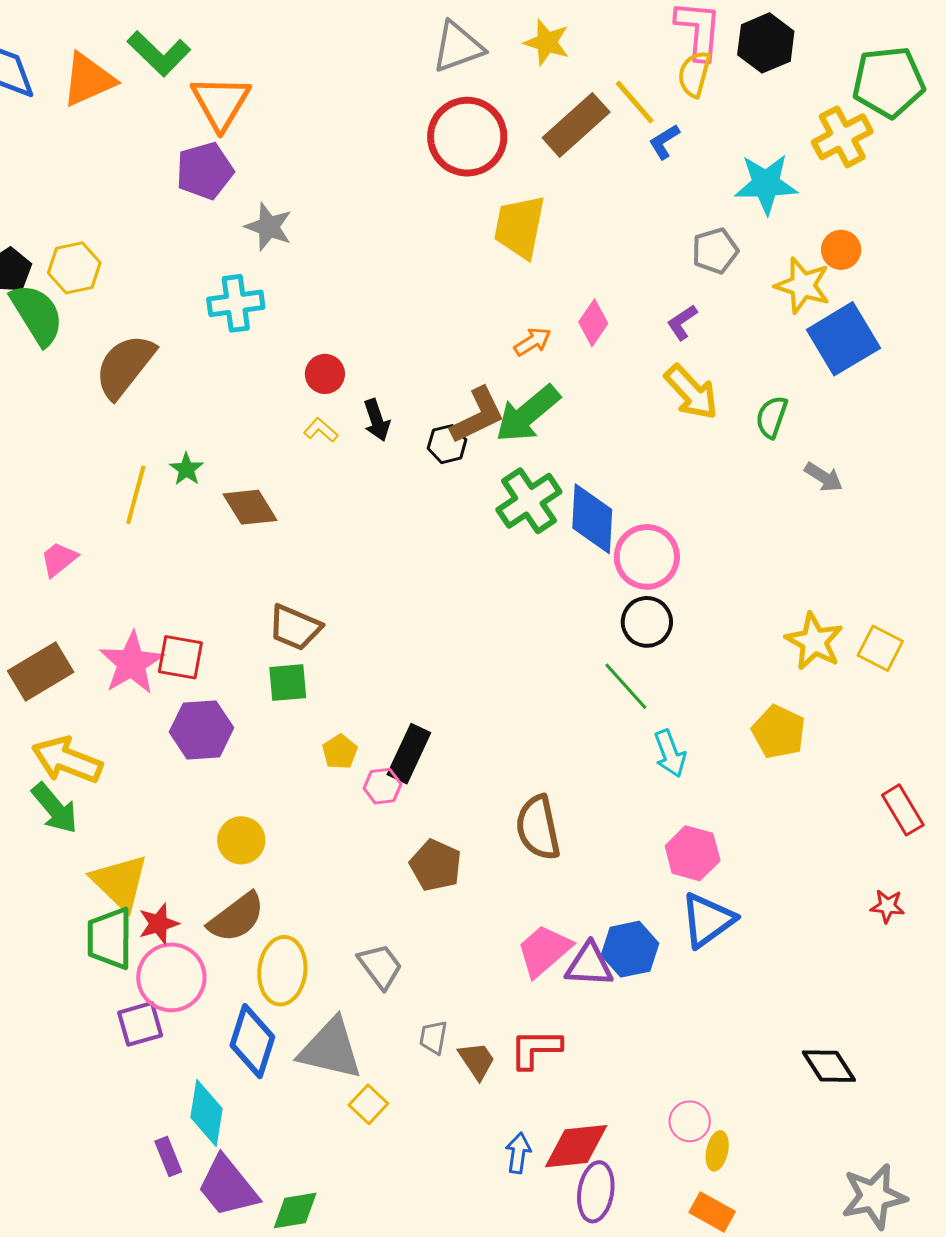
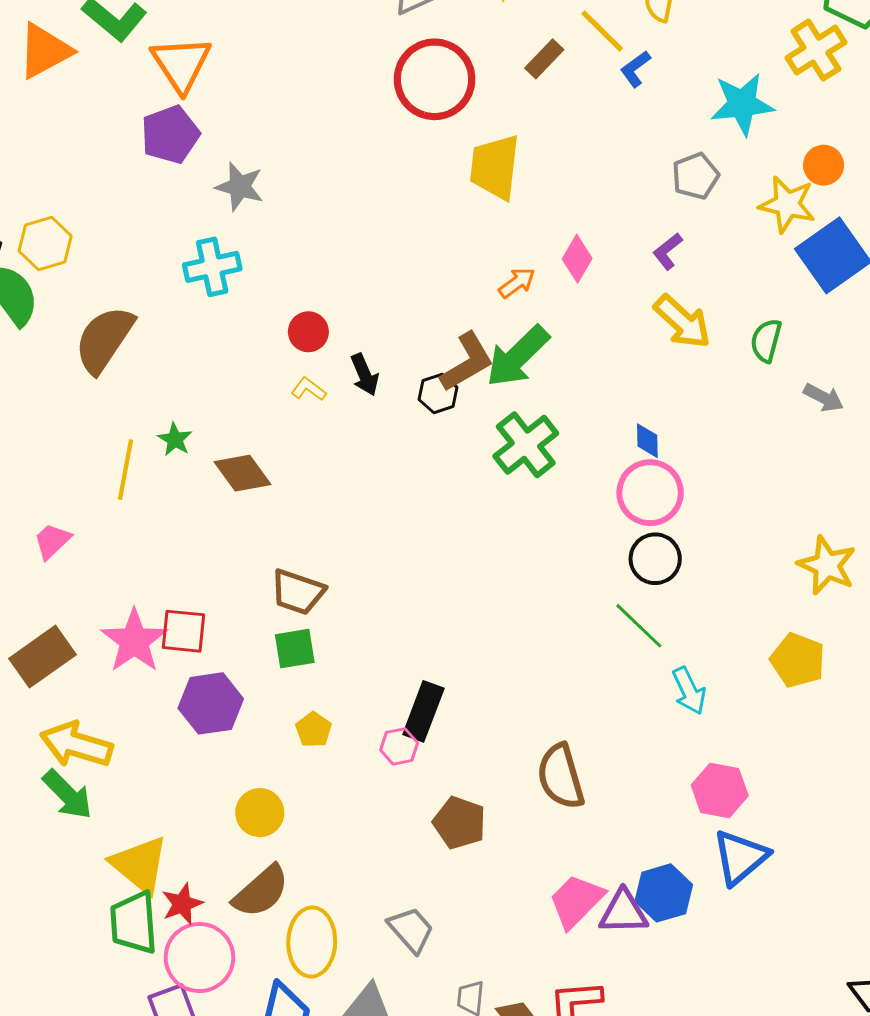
brown rectangle: (576, 125) -> (544, 59), size x0.6
blue diamond: (592, 519) -> (647, 441), moved, size x0.5
yellow pentagon: (340, 752) -> (314, 730), moved

